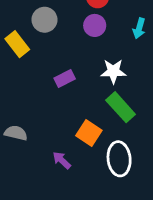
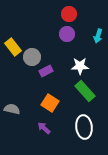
gray circle: (45, 20) -> (32, 57), moved
orange square: (89, 133) -> (50, 103), moved

